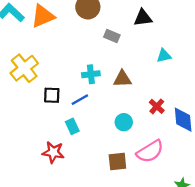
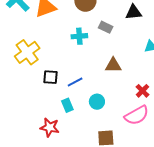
cyan cross: (91, 74) -> (79, 36), moved
cyan circle: (124, 122) -> (97, 102), moved
pink semicircle: (150, 151) -> (137, 115), moved

